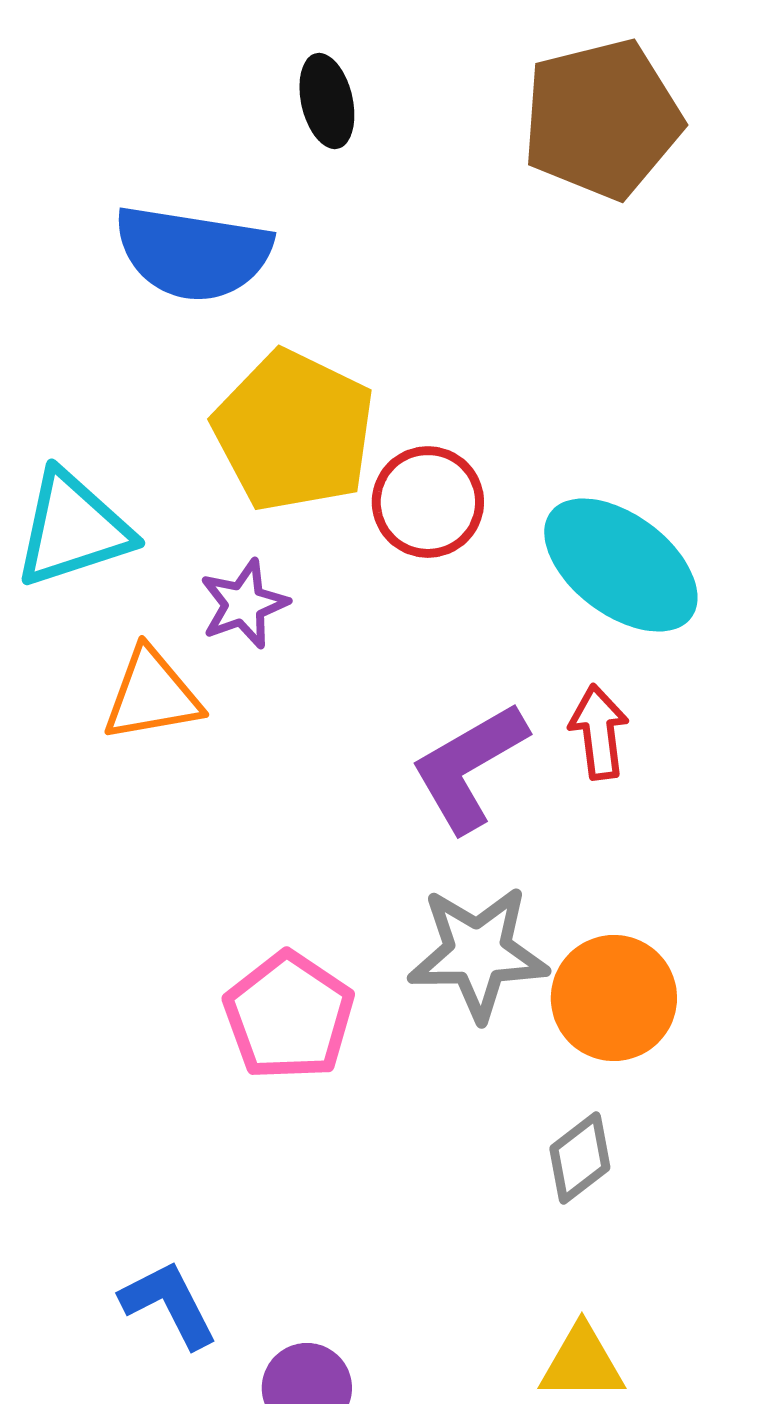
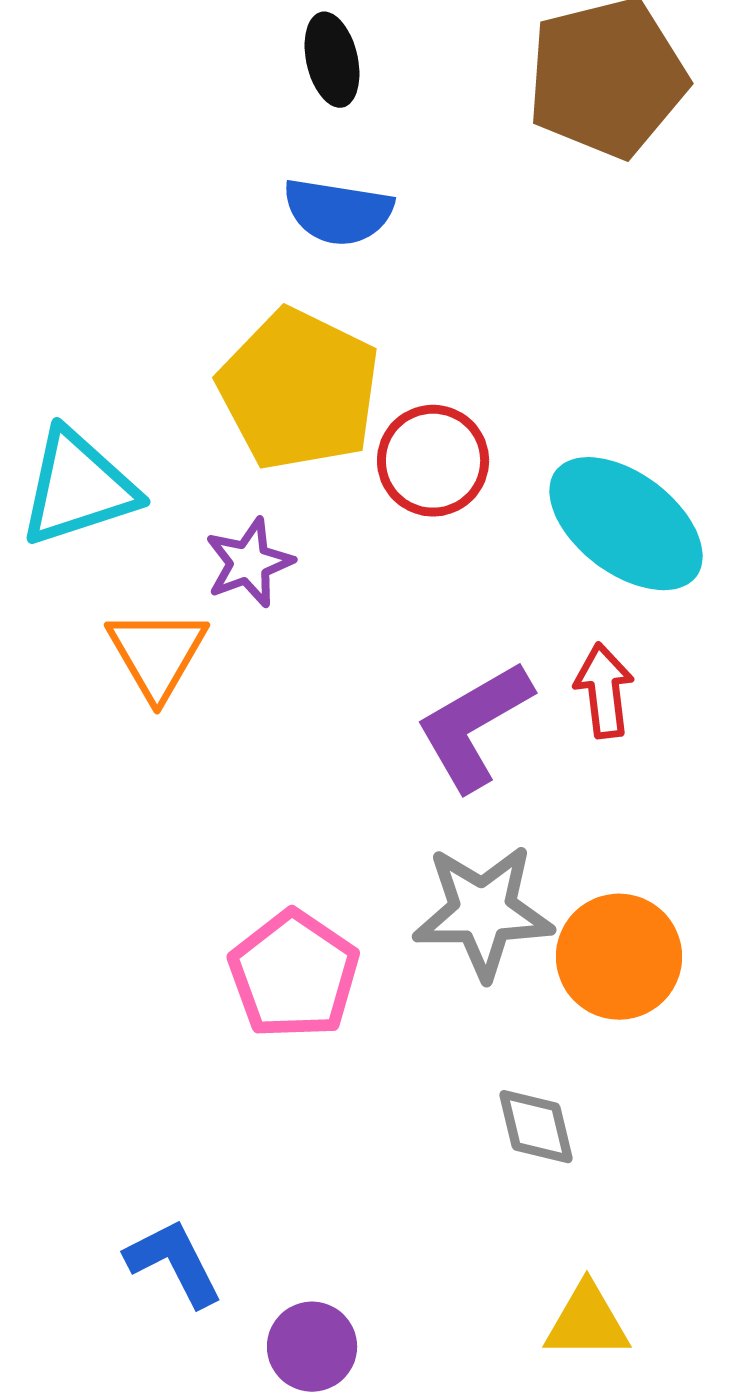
blue semicircle: (193, 253) -> (338, 212), moved, size x0.7
orange triangle: (152, 695) -> (157, 654), turned -50
gray diamond: (580, 1158) -> (536, 1127), moved, turned -66

